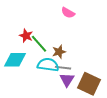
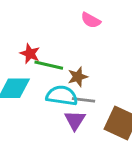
green line: (39, 44) -> (49, 65), turned -36
purple triangle: (67, 80) -> (75, 120), moved

